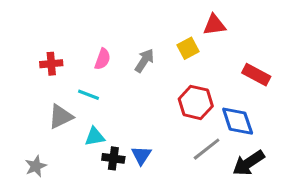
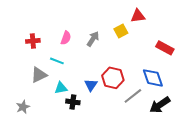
red hexagon: (196, 102) -> (113, 78), moved
blue triangle: (141, 155) -> (91, 85), moved

